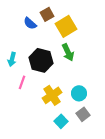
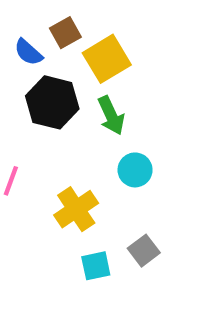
black hexagon: (41, 60) -> (52, 102), moved
cyan circle: (79, 93) -> (135, 170), moved
cyan square: (61, 121) -> (96, 266), turned 32

